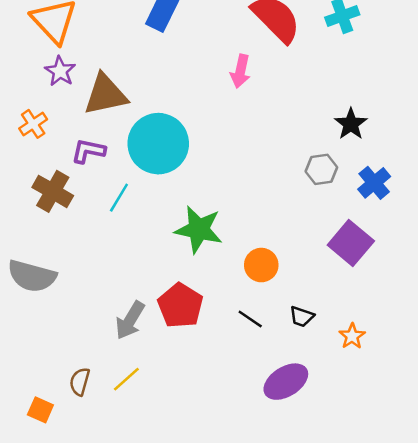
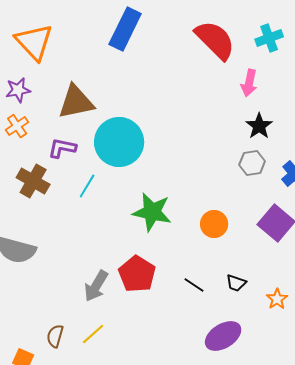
purple star: (60, 71) -> (18, 90), moved, turned 30
pink arrow: (240, 71) -> (249, 83), moved
black star: (351, 124) -> (259, 126), moved
orange circle: (261, 265) -> (214, 224), moved

